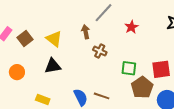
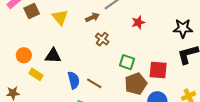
brown arrow: (86, 32) -> (92, 17), turned 64
black triangle: (53, 66) -> (53, 56), moved
orange circle: (17, 72) -> (24, 55), moved

